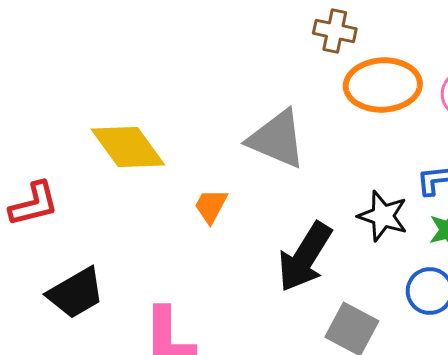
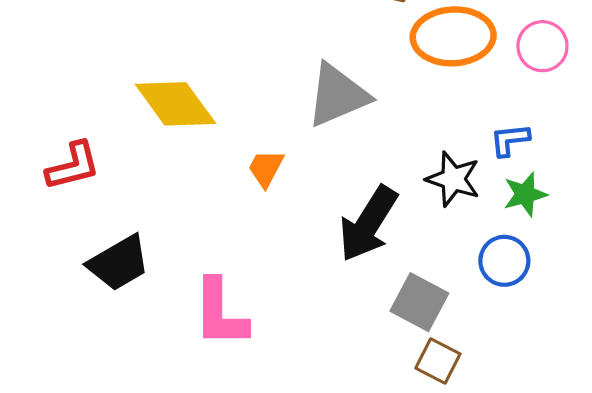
gray triangle: (277, 139) -> (338, 95), turned -46

